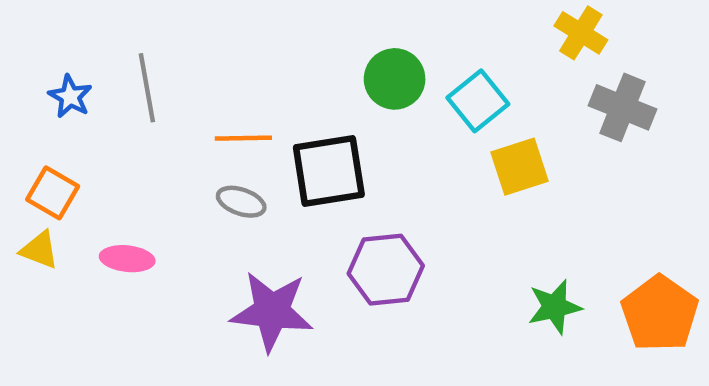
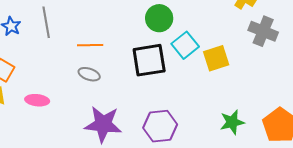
cyan square: (478, 101) -> (185, 45), moved
black square: (329, 171) -> (149, 60), moved
purple hexagon: (386, 270) -> (160, 126), moved

